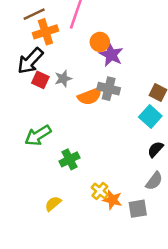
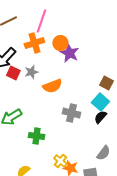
orange cross: (45, 32) -> (34, 43), moved
gray cross: (109, 89) -> (71, 113), moved
black semicircle: (155, 149) -> (100, 117), moved
green cross: (69, 159) -> (36, 136), turned 35

